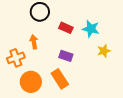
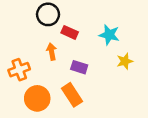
red rectangle: (66, 28) -> (70, 32), moved
orange arrow: (34, 42) -> (52, 52), moved

